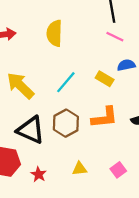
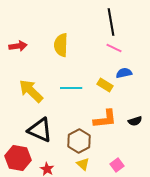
cyan line: (66, 82) -> (71, 88), turned 50
brown hexagon: (66, 123) -> (79, 141), moved
yellow triangle: (80, 169) -> (83, 164), turned 48

